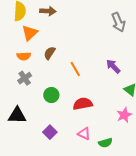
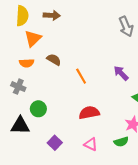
brown semicircle: (50, 53) -> (54, 60), turned 88
gray cross: (25, 78) -> (18, 87), moved, turned -32
green circle: (51, 95) -> (38, 109), moved
green semicircle: (105, 143) -> (121, 142), moved

